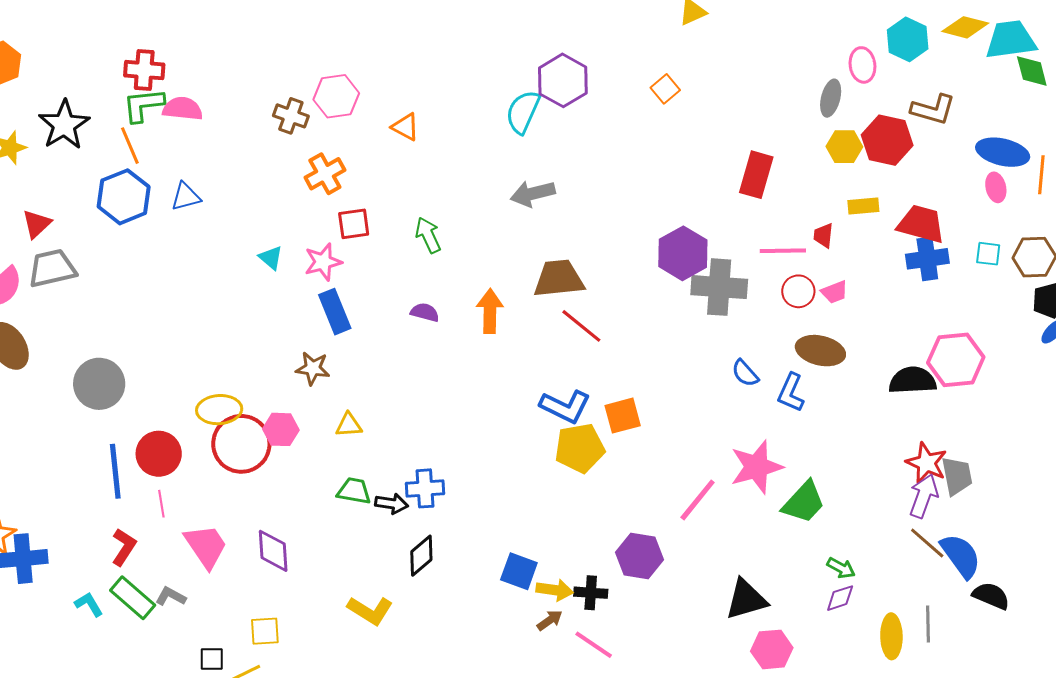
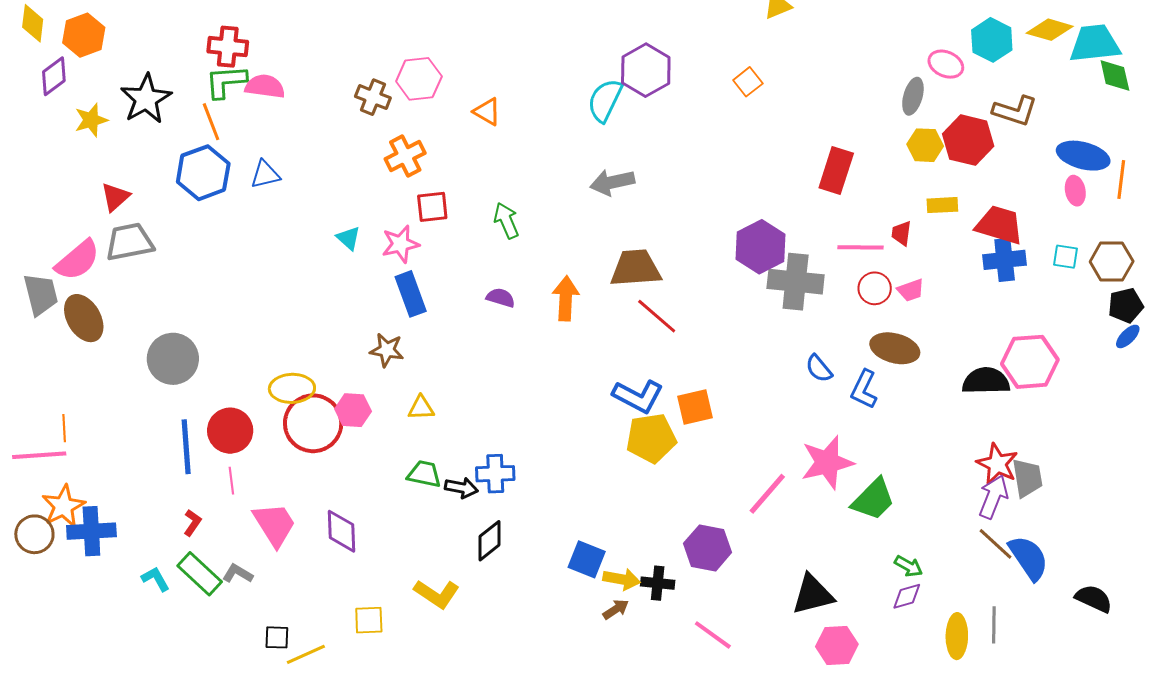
pink ellipse: (862, 65) -> (946, 64), turned -60
red L-shape: (124, 547) -> (192, 523), size x0.7
black semicircle: (991, 596) -> (1094, 599), moved
yellow square: (265, 631) -> (369, 620), moved
pink line: (594, 645) -> (713, 635), moved

